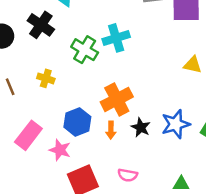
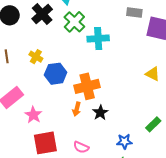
green cross: (85, 50) -> (74, 22), moved
blue hexagon: (77, 122) -> (56, 74), moved
blue star: (176, 124) -> (124, 141), moved, size x0.7

